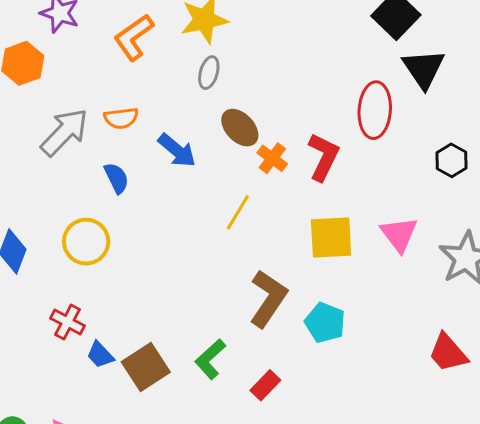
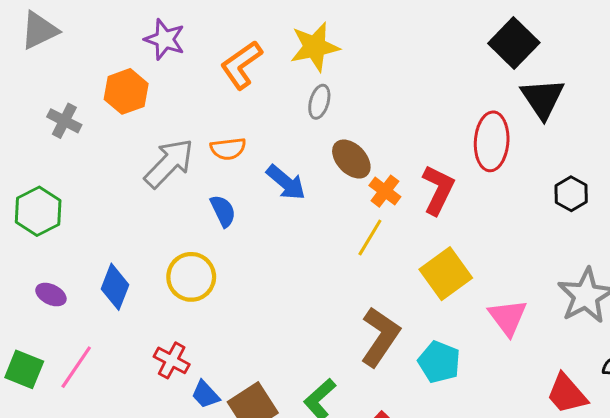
yellow line: (238, 212) -> (370, 238), moved
pink triangle: (399, 234) -> (508, 317), moved
yellow square: (331, 238) -> (446, 274), turned -33

